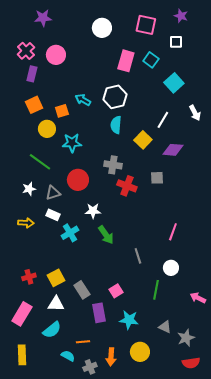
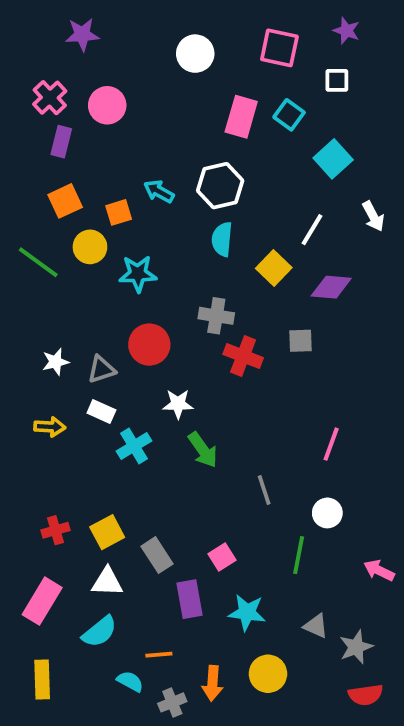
green line: (40, 162) -> (38, 262), moved

